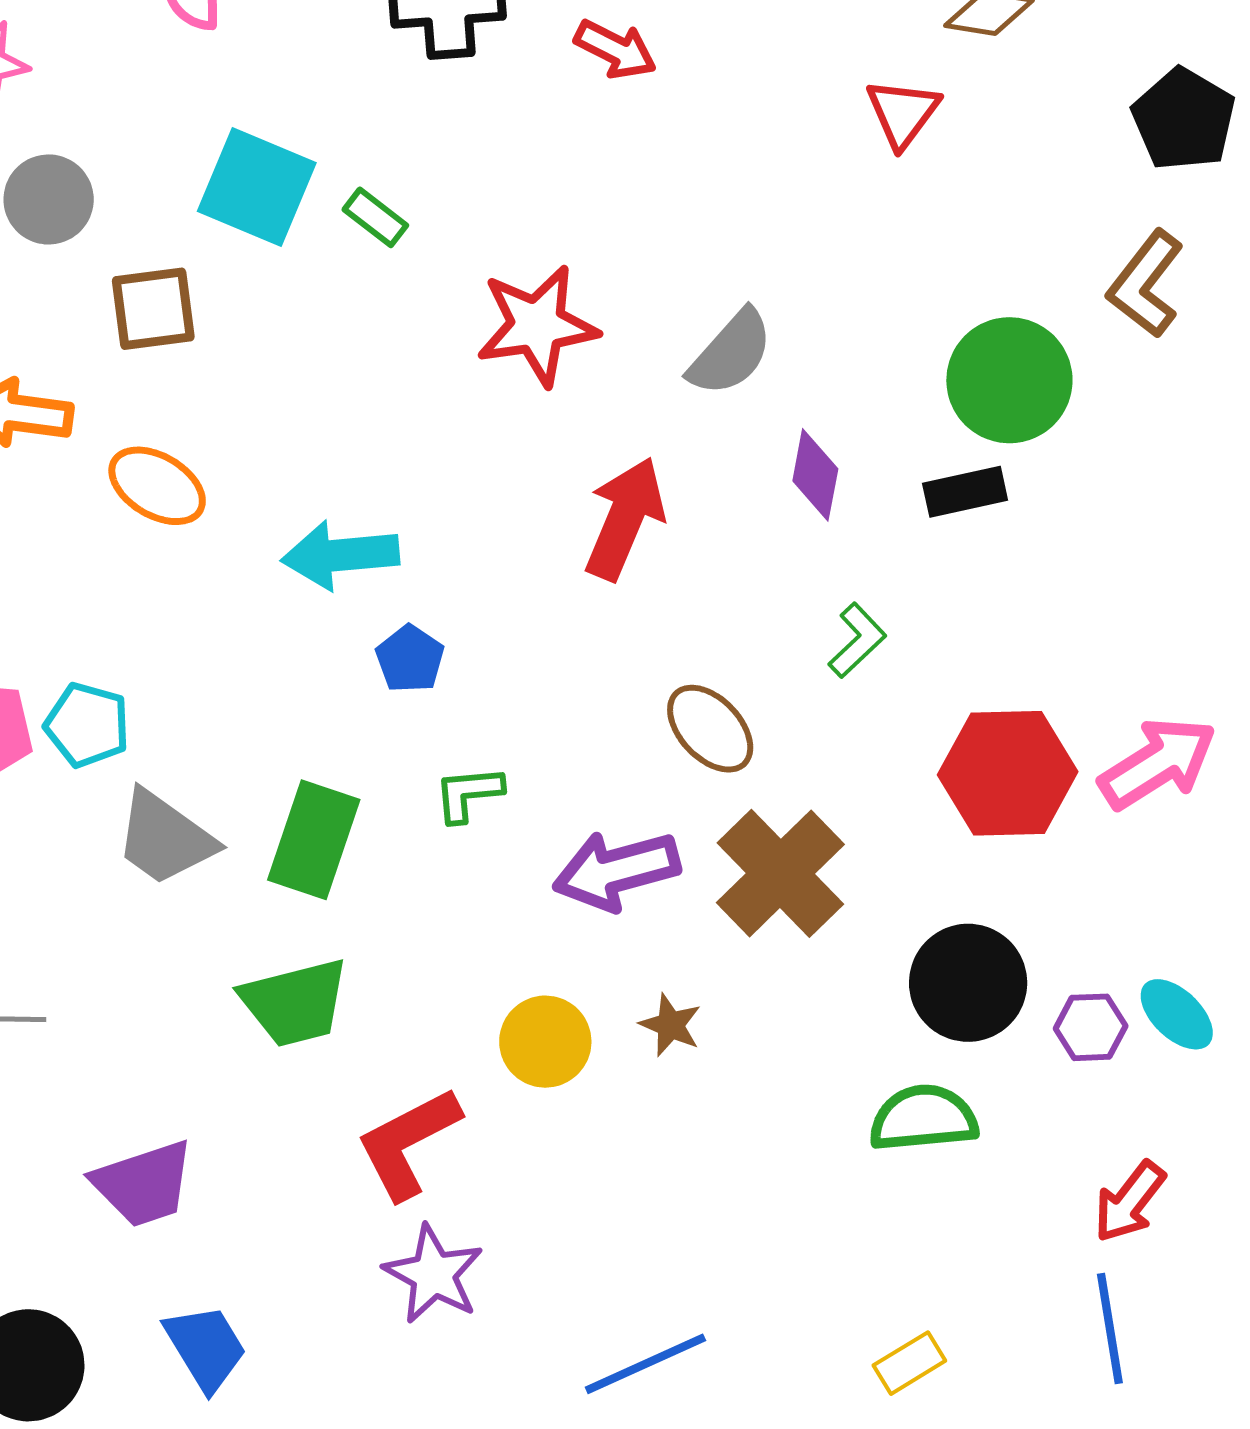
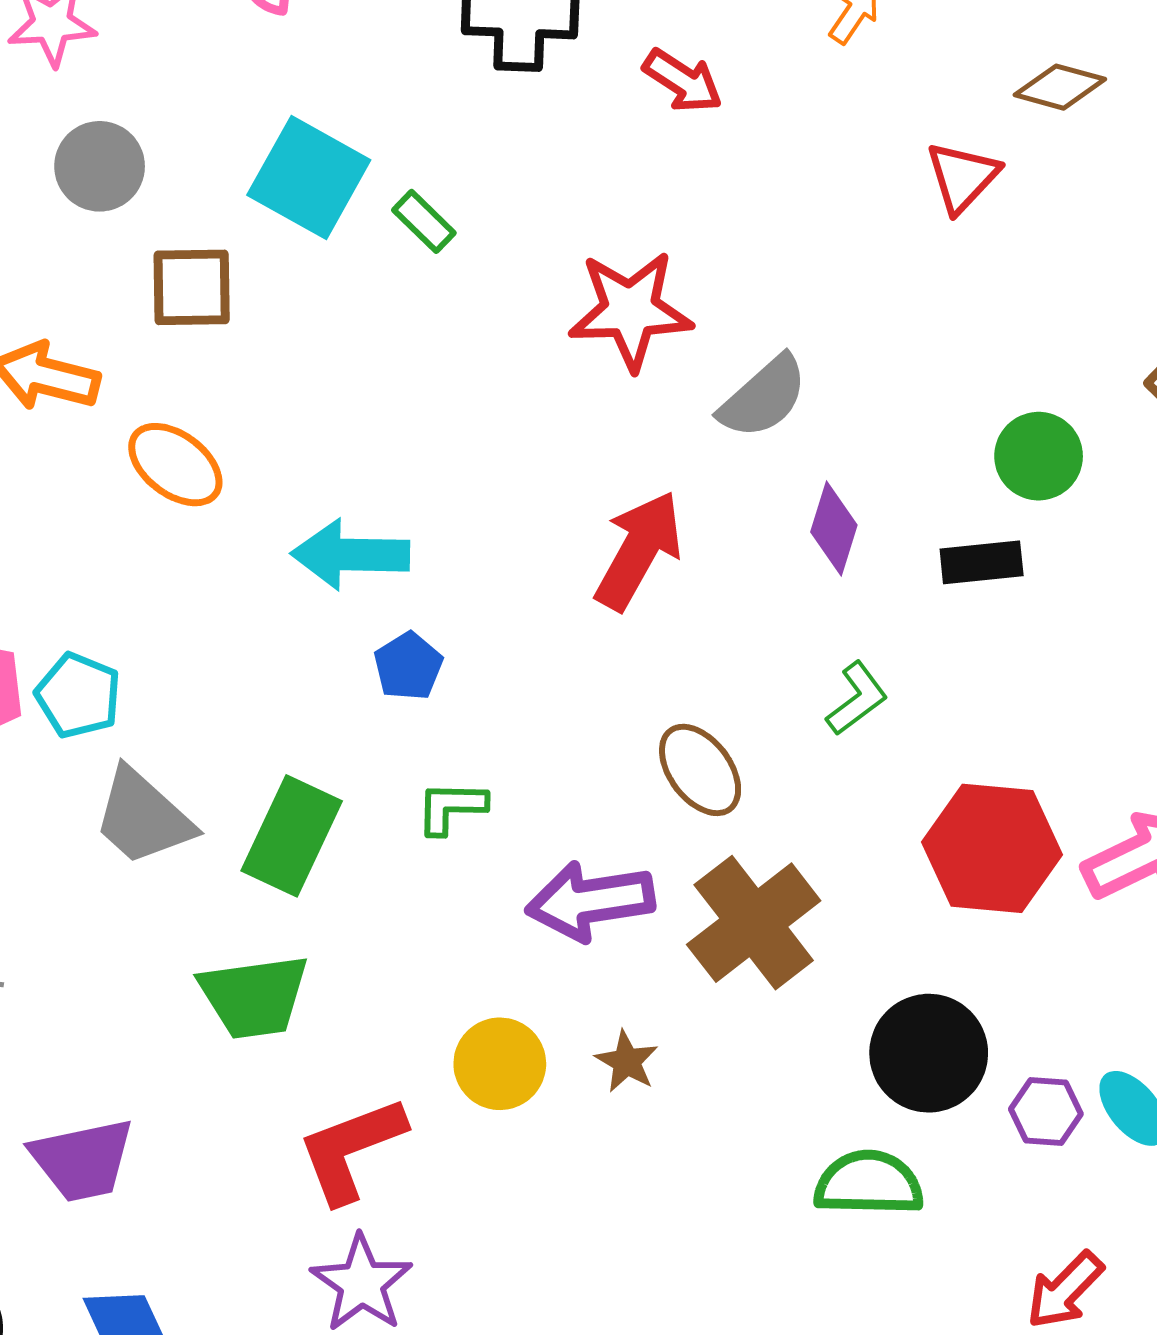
red star: (537, 325) -> (630, 310), moved
green circle: (1009, 380) -> (1039, 456), size x0.7

